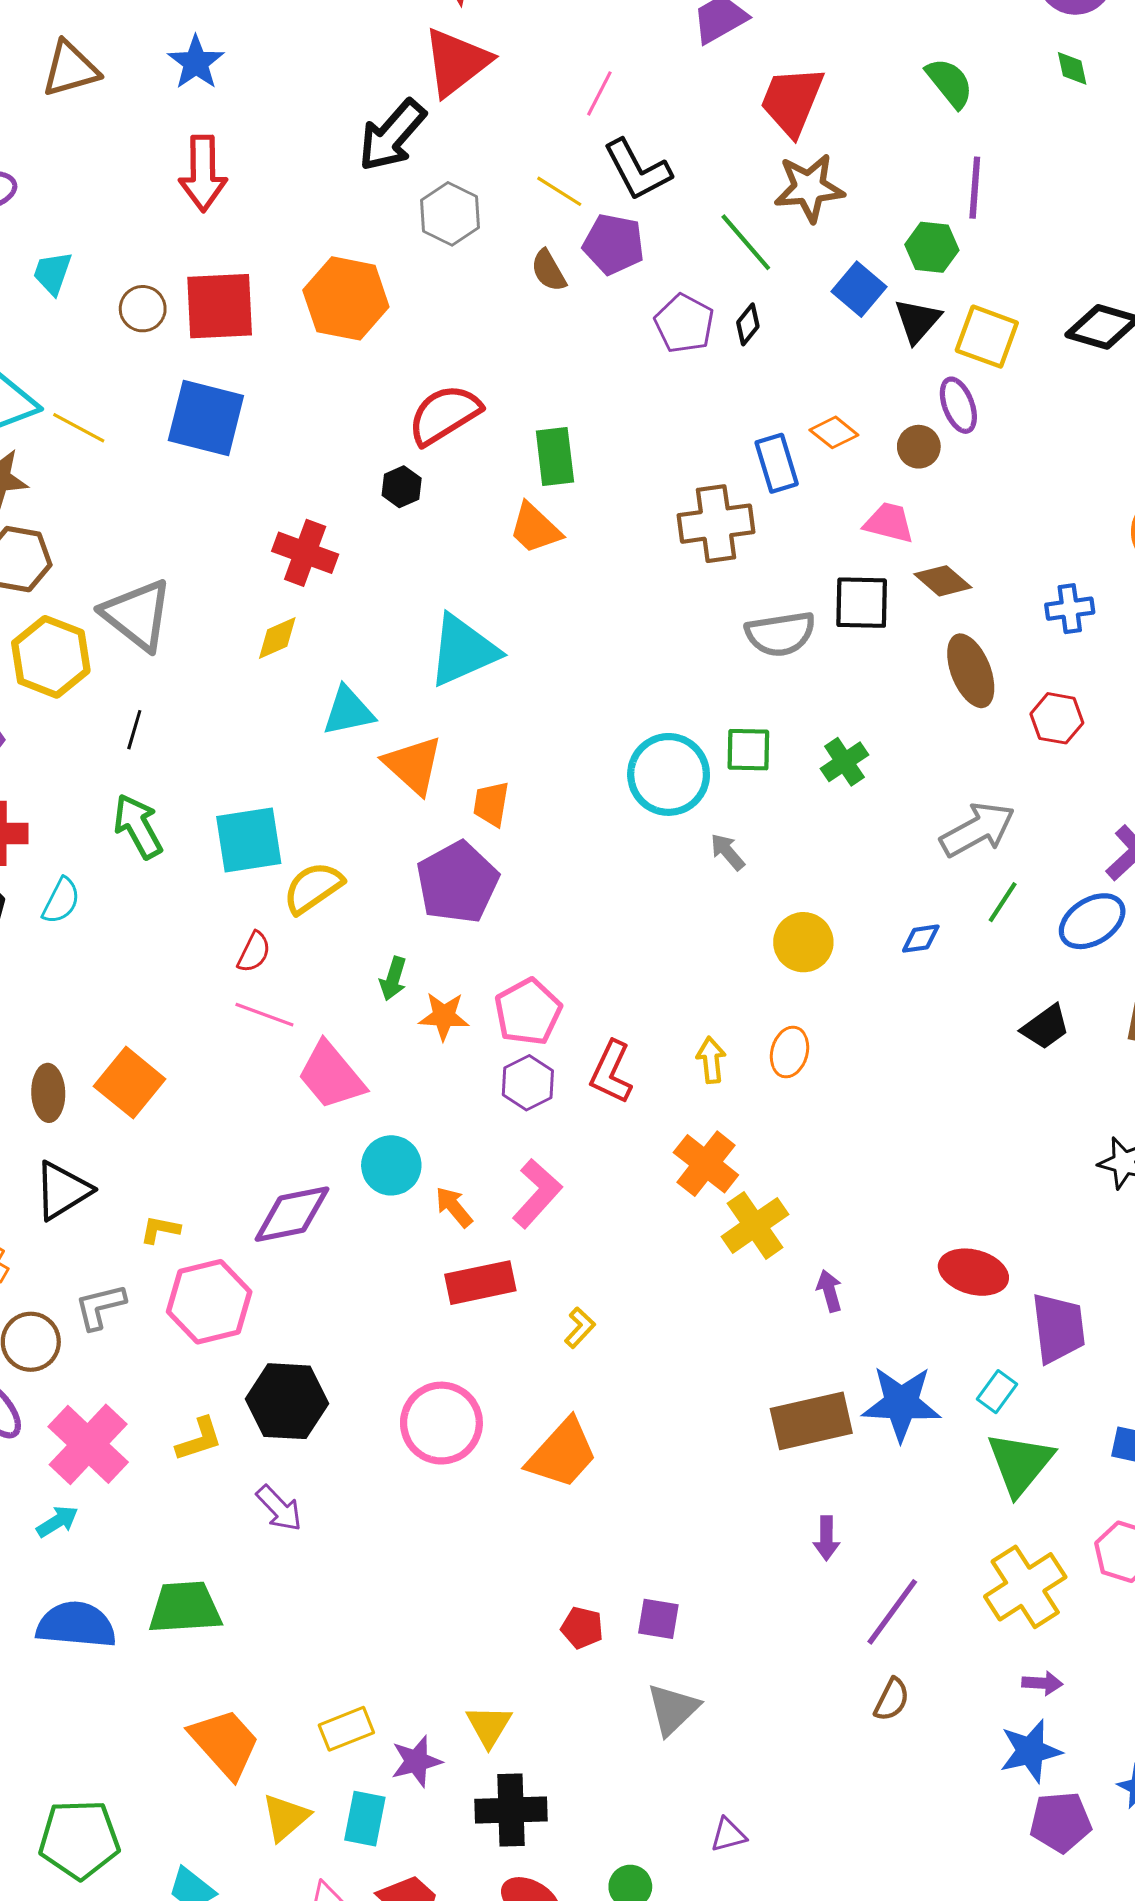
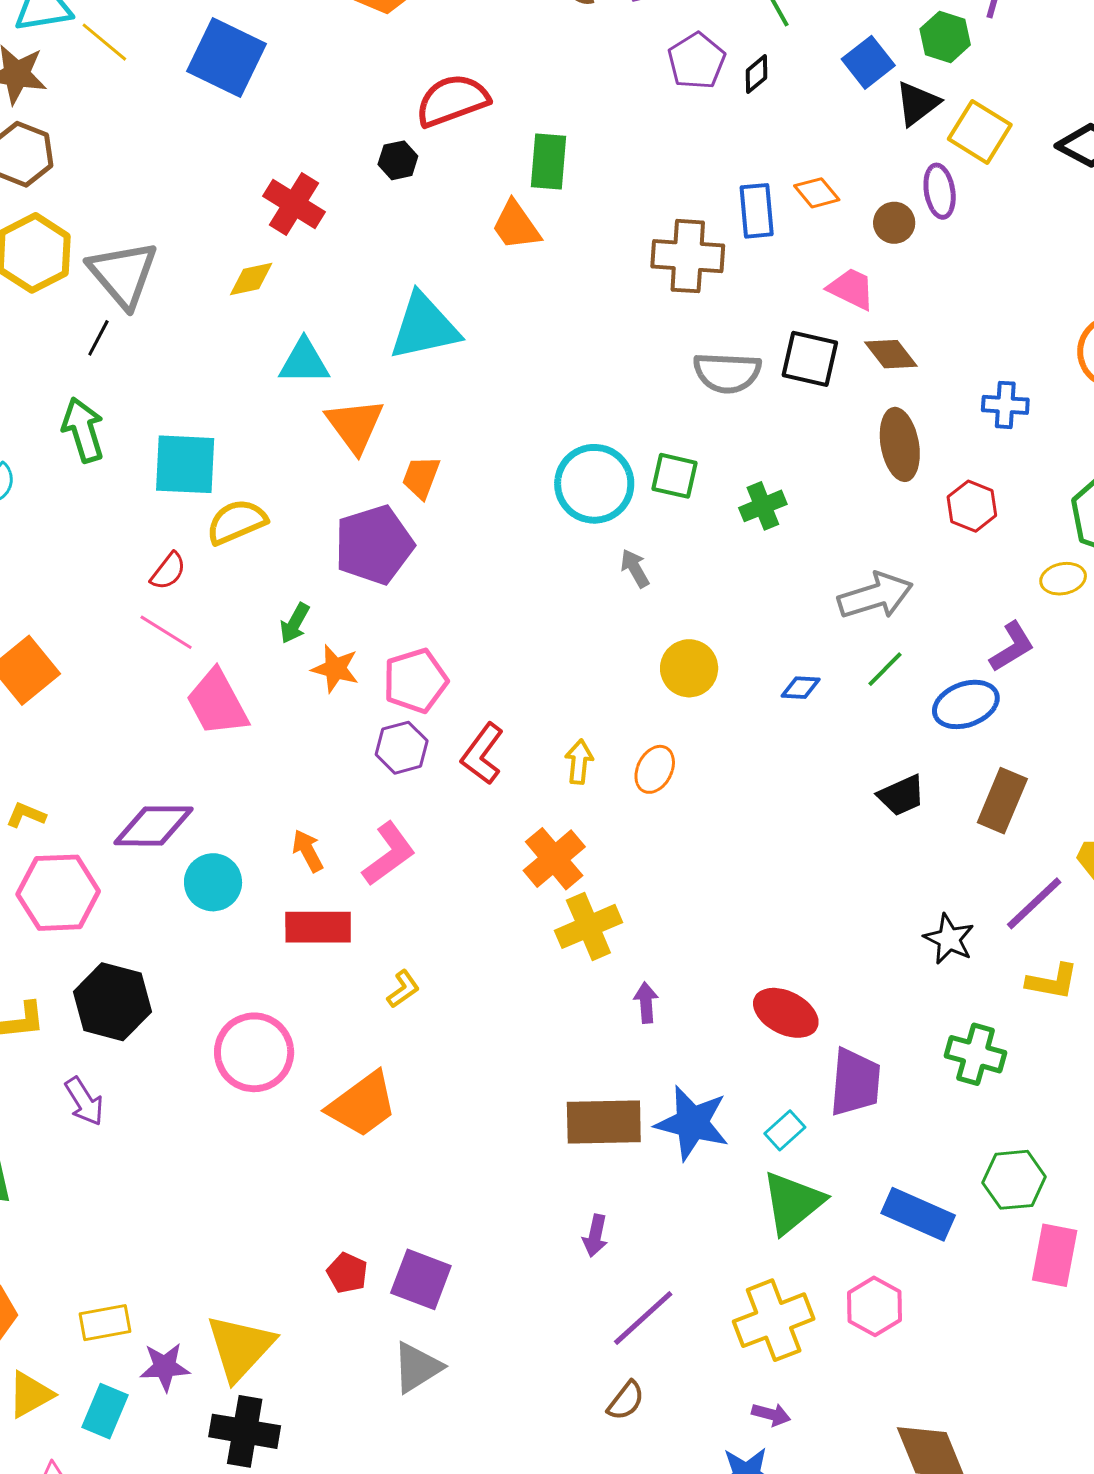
gray triangle: (137, 615) -> (123, 274), moved
cyan circle: (391, 1165) -> (213, 882), moved
purple square: (658, 1619) -> (421, 1279), size x1.4
yellow triangle: (489, 1726) -> (240, 1347), size x1.6

